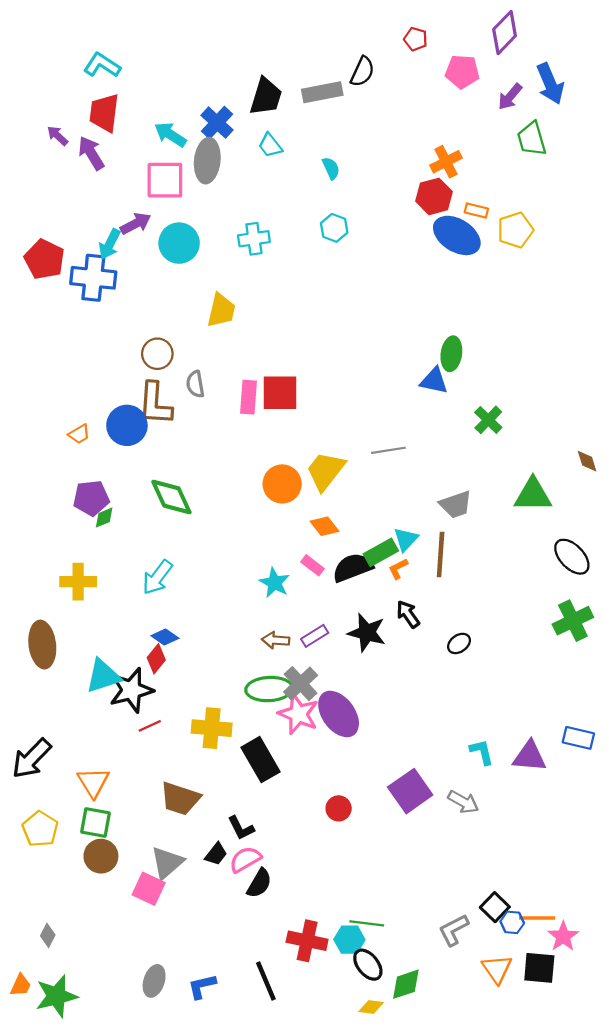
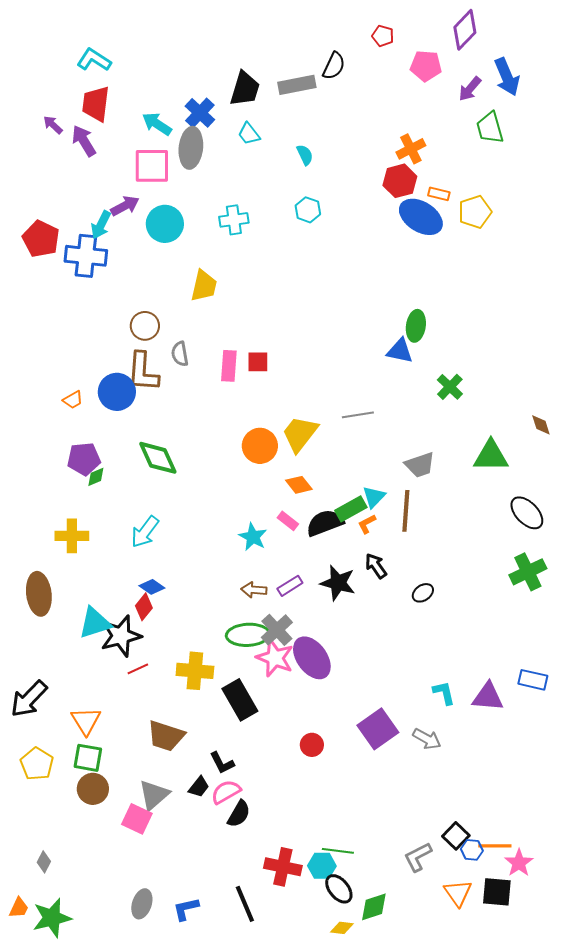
red square: (280, 393) -> (258, 362), size x0.6

